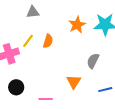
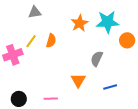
black circle: (16, 87) -> (19, 99), moved

